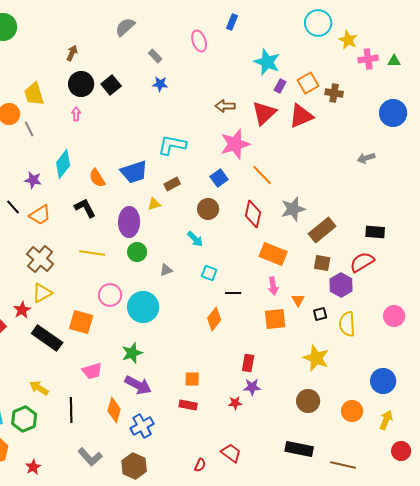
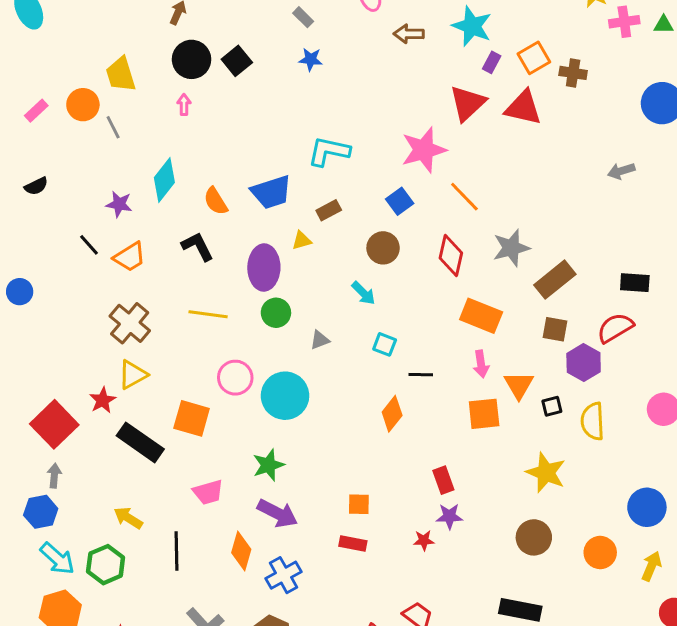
brown arrow: (225, 106) -> (409, 34), moved
red triangle: (301, 116) -> (523, 108), turned 36
orange triangle: (298, 300) -> (519, 385), size x1.5
red rectangle: (248, 363) -> (443, 480), turned -30

